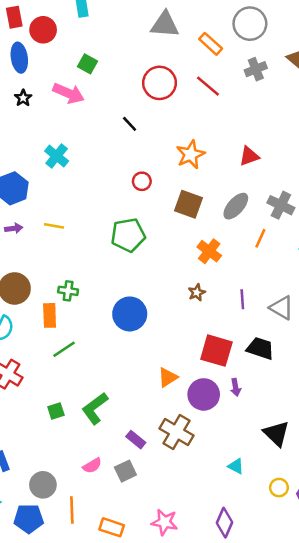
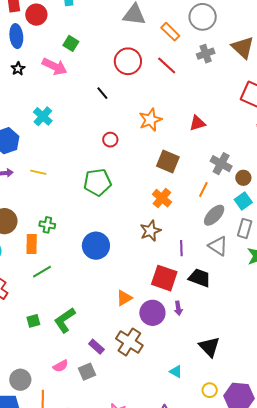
brown square: (188, 204) -> (168, 162), moved
gray ellipse: (236, 206) -> (214, 215), moved
brown star: (197, 293) -> (150, 231), size x1.5
purple line: (242, 299) -> (181, 248), moved

